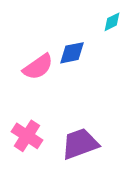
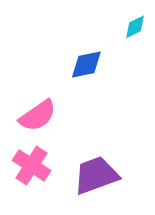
pink semicircle: (38, 67) -> (38, 116), moved

